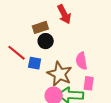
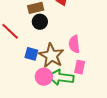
blue square: (35, 63) -> (31, 54), moved

